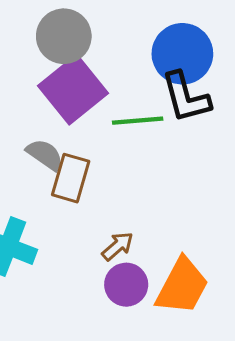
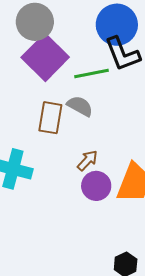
gray semicircle: (45, 155) -> (80, 106), moved

